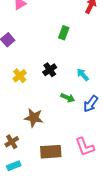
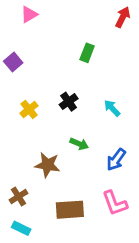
green arrow: (68, 98) -> (79, 144), moved
blue arrow: (91, 104) -> (116, 160), moved
cyan rectangle: (14, 166) -> (21, 228), turned 48

